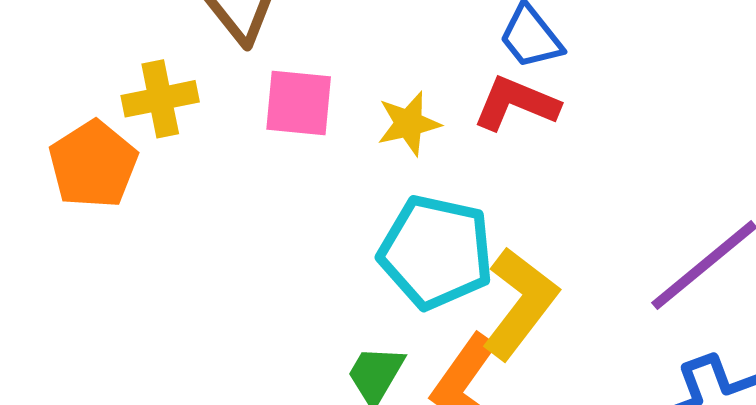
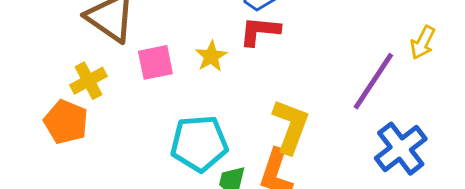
cyan pentagon: (436, 252) -> (199, 143), moved

